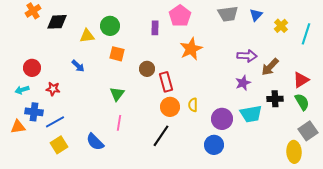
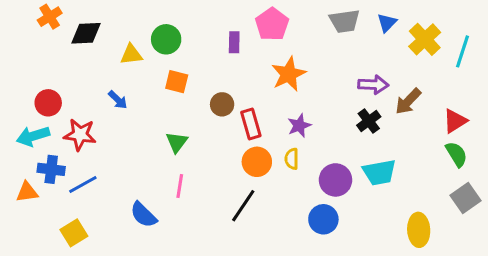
yellow cross: (281, 26) -> (425, 39), size x1.5
purple star: (243, 83) -> (299, 126), moved
red star: (53, 89) -> (80, 135), size x1.5
cyan arrow: (22, 90) -> (33, 136), size x1.5
black cross: (275, 99) -> (369, 121), moved, turned -35
yellow square: (59, 145) -> (74, 233), moved
yellow ellipse: (294, 152) -> (419, 230), moved

